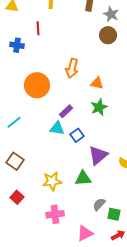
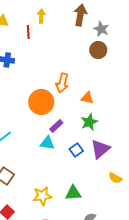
red line: (38, 28) -> (28, 32), moved
orange circle: (37, 85) -> (41, 102), moved
blue square: (77, 135) -> (76, 150), moved
purple triangle: (98, 155) -> (100, 149), moved

